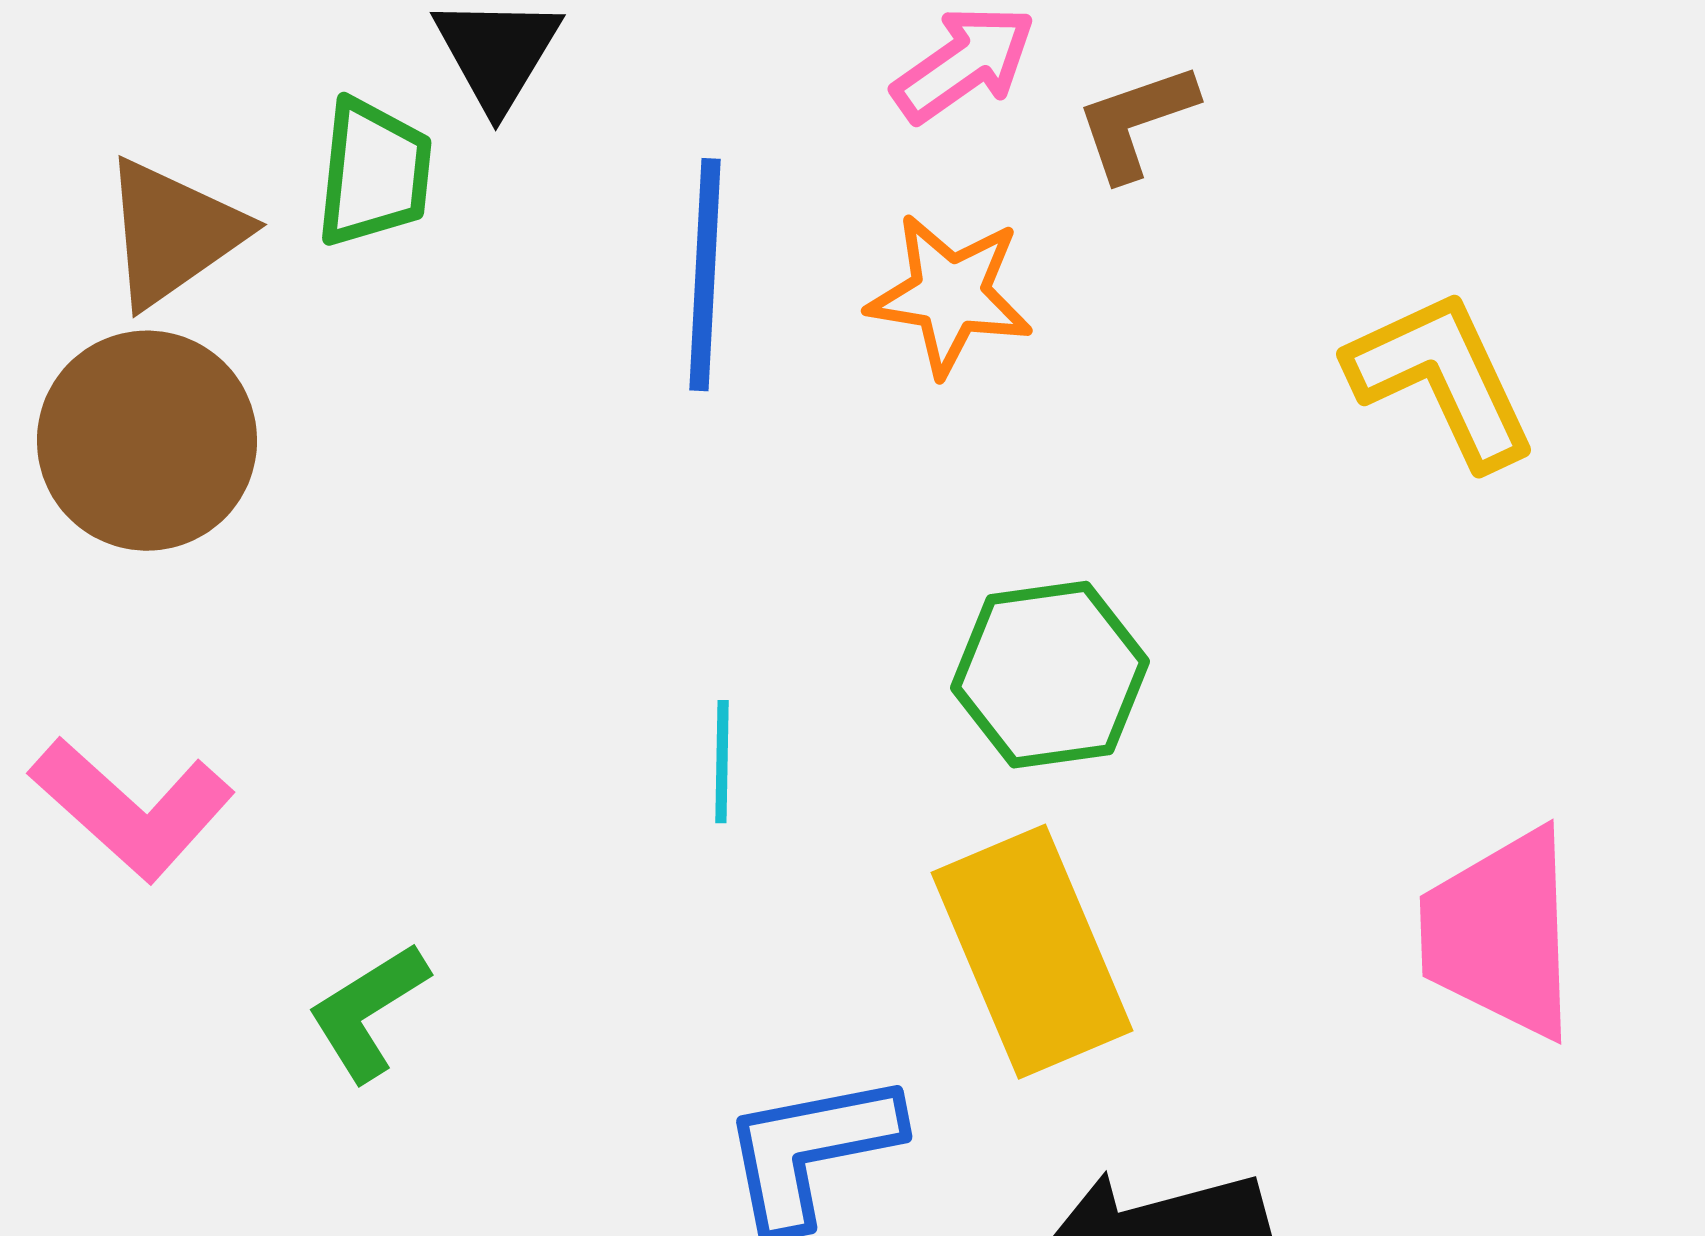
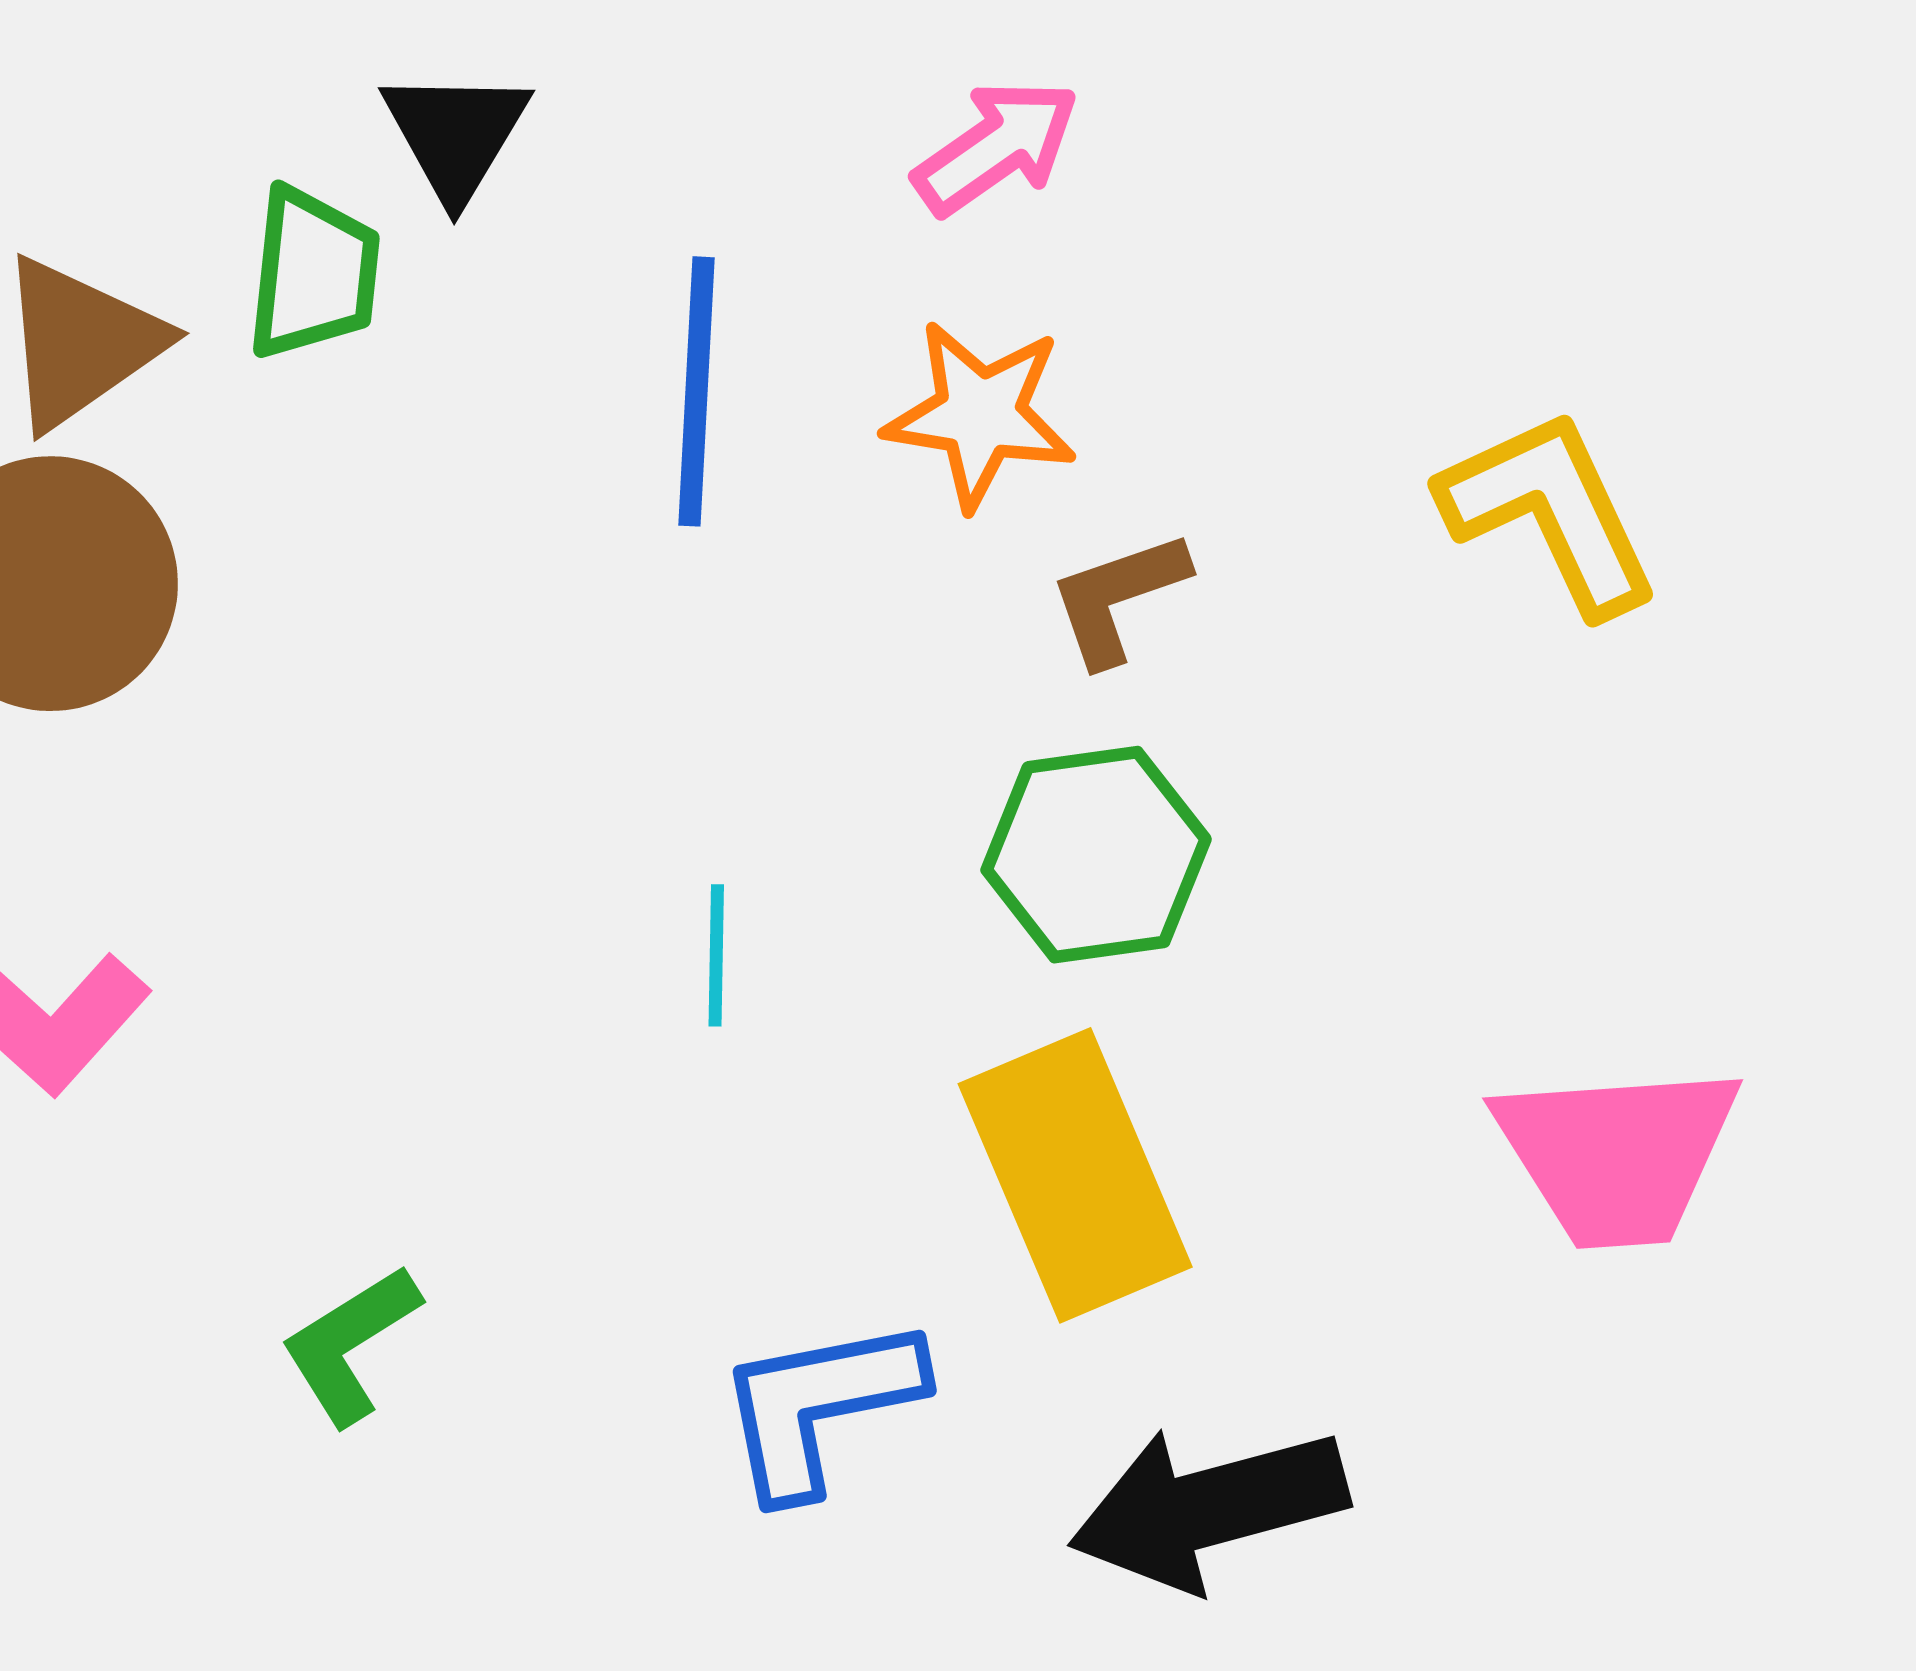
brown L-shape: (1136, 122) -> (1118, 598), moved
pink trapezoid: (1500, 934) -> (1617, 1155), turned -92
green L-shape: (368, 1012) -> (350, 1344), moved

